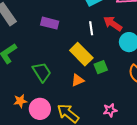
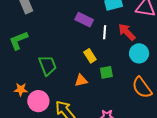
purple rectangle: (50, 23) -> (84, 20), moved
yellow rectangle: (81, 54) -> (90, 56), size x0.6

